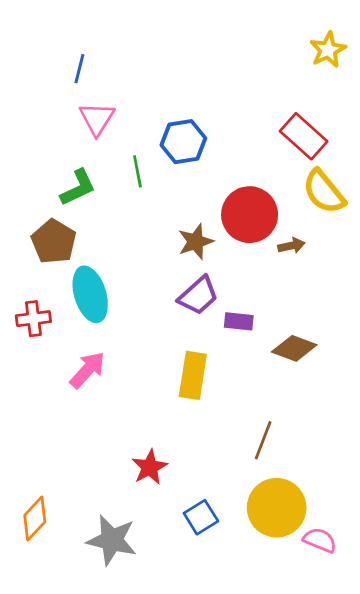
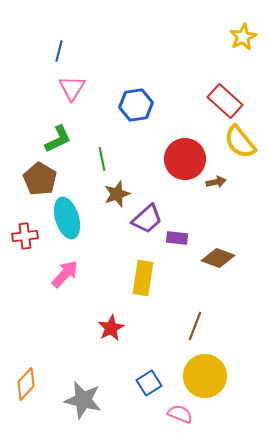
green line: (137, 171) -> (102, 159), moved
brown star: (196, 242) -> (117, 194), moved
red star: (150, 467) -> (111, 328), moved
pink semicircle: (320, 540) -> (180, 414), moved

